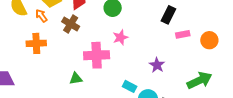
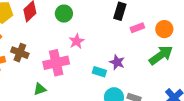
brown cross: (71, 24) -> (20, 53), moved
green arrow: (199, 80) -> (161, 55), moved
cyan rectangle: (130, 86) -> (99, 72), moved

